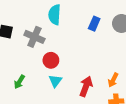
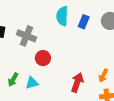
cyan semicircle: (55, 15) -> (62, 16), moved
cyan triangle: (55, 81) -> (32, 83), moved, turned 40

